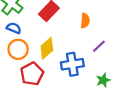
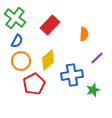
blue semicircle: (14, 28) -> (17, 41), turned 96
green star: (103, 80) -> (93, 90), moved

